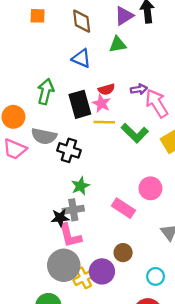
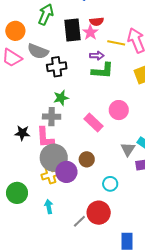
purple arrow: (139, 89) -> (97, 56), moved
yellow line: (104, 122) -> (116, 43), moved
green L-shape: (135, 133) -> (103, 71), moved, turned -50
black cross: (69, 150) -> (57, 67), turned -36
black star: (60, 218) -> (22, 133), moved
gray circle: (64, 265) -> (54, 158), moved

